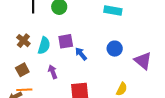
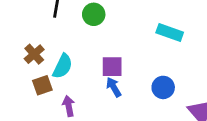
purple square: (66, 41) -> (112, 67), moved
brown square: (22, 70) -> (42, 85), moved

